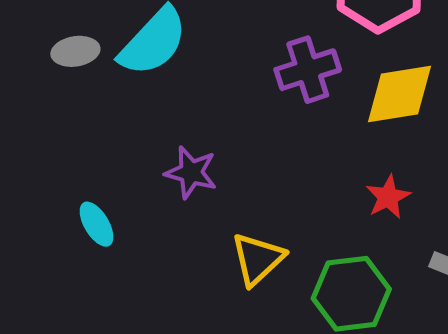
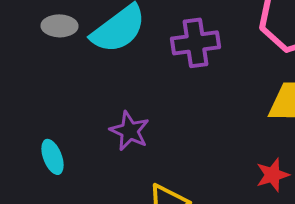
purple cross: (308, 70) -> (196, 43), moved

